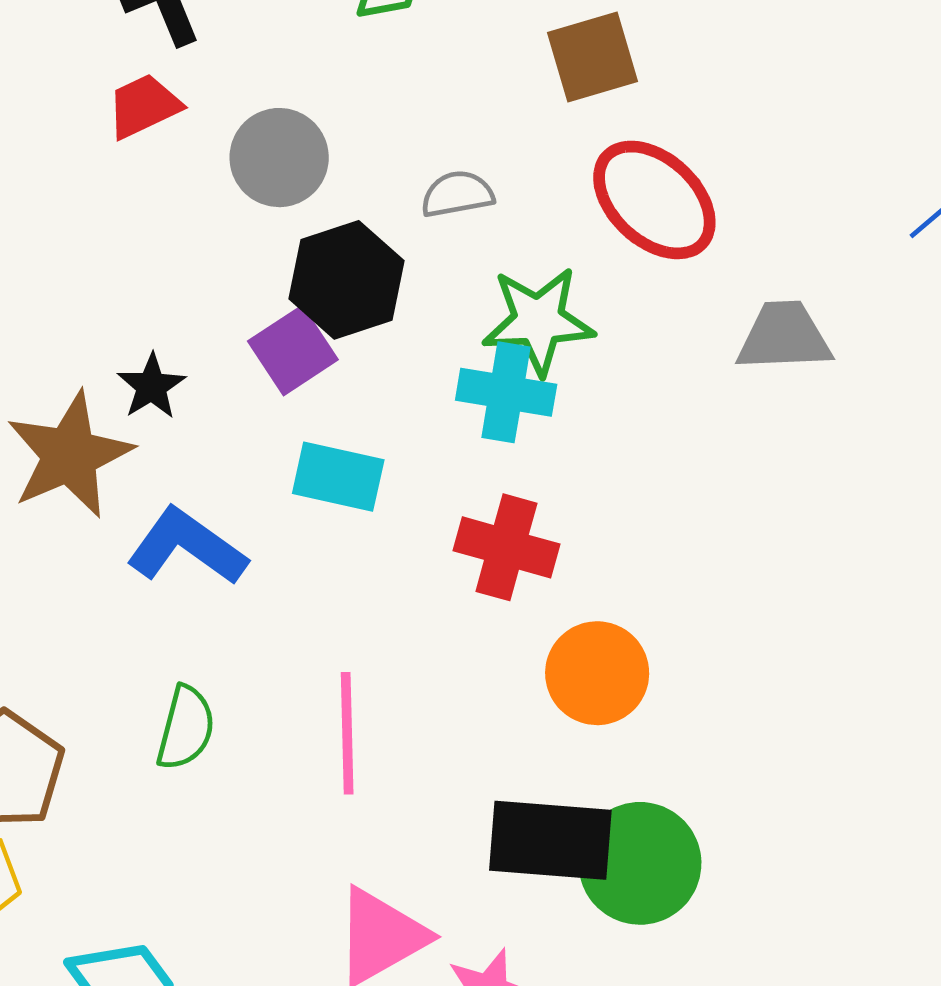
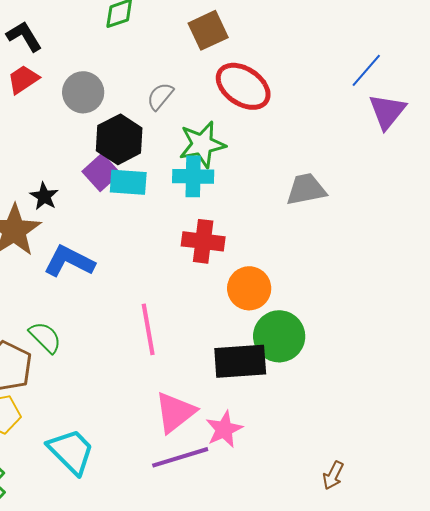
gray semicircle: (457, 194) -> (160, 96), turned -32
gray trapezoid: (784, 336) -> (306, 189), moved
cyan rectangle: (338, 477) -> (128, 182), moved
green semicircle: (186, 728) -> (45, 337), moved, turned -51
green circle: (640, 863) -> (279, 336), moved

